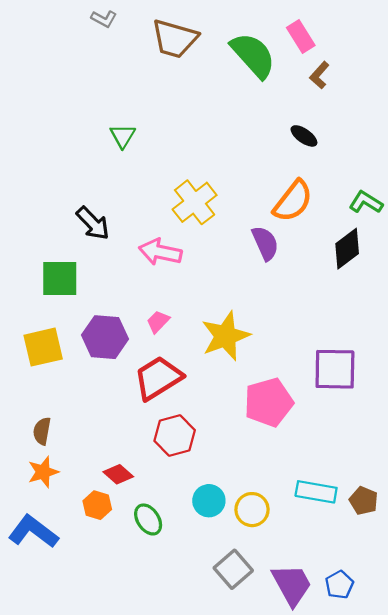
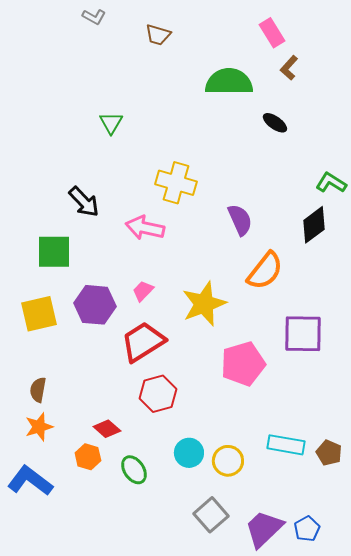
brown trapezoid: (175, 39) -> (158, 35), size x0.6
green semicircle: (253, 55) -> (229, 82), moved, turned -48
orange semicircle: (293, 201) -> (265, 271), moved
yellow cross: (195, 202) -> (176, 183), turned -36
purple trapezoid: (292, 585) -> (264, 529), turned -105

